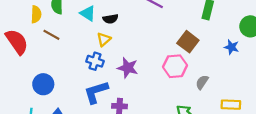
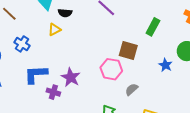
brown square: (188, 42) -> (128, 51), turned -36
blue cross: (95, 61) -> (22, 44), moved
purple star: (128, 68) -> (71, 77), moved

